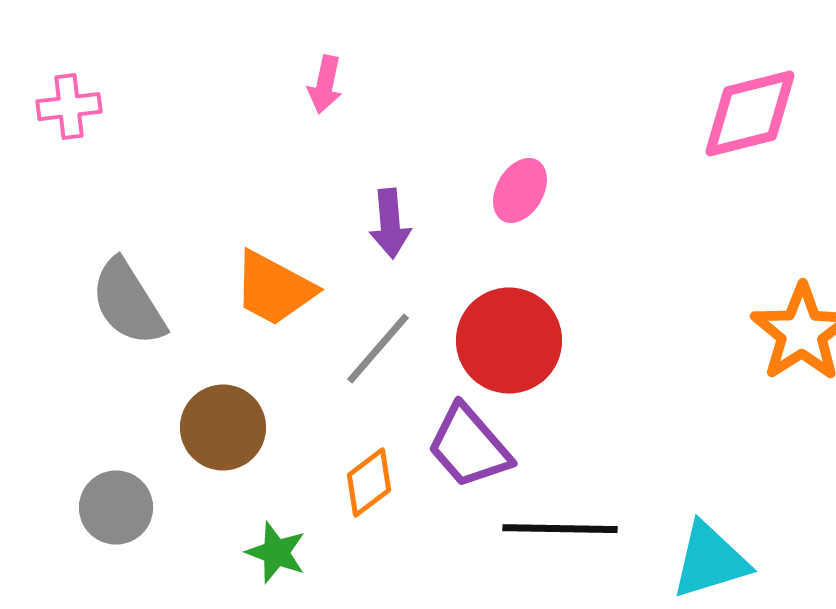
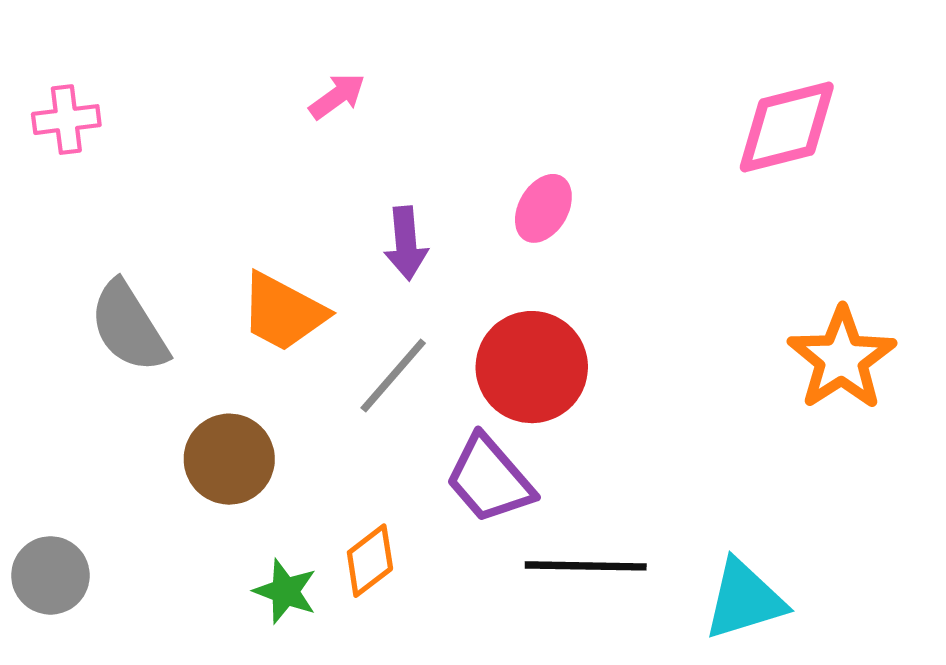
pink arrow: (325, 85) -> (337, 96), turned -138
orange diamond: (369, 483) -> (370, 561), moved
gray circle: (116, 508) -> (50, 575), moved

